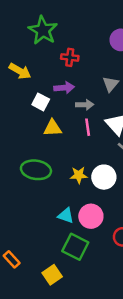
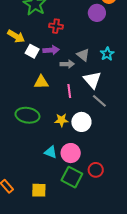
gray triangle: (111, 84) -> (83, 55), moved, turned -32
white square: (41, 102) -> (32, 51), moved
pink line: (88, 127) -> (69, 91), moved
green square: (75, 247) -> (72, 177), moved
yellow square: (52, 275) -> (39, 190), moved, turned 35

